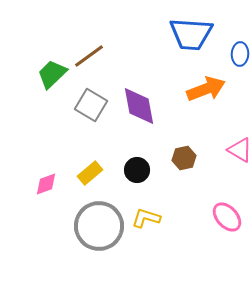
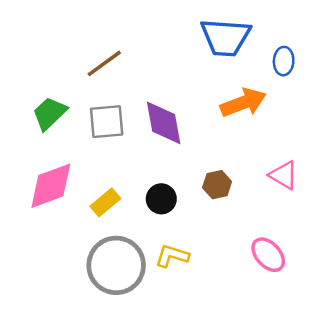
green trapezoid: (52, 74) -> (50, 113), moved
gray square: (91, 105) -> (107, 122), turned -36
pink diamond: (46, 184) -> (51, 186), moved, size x1.8

